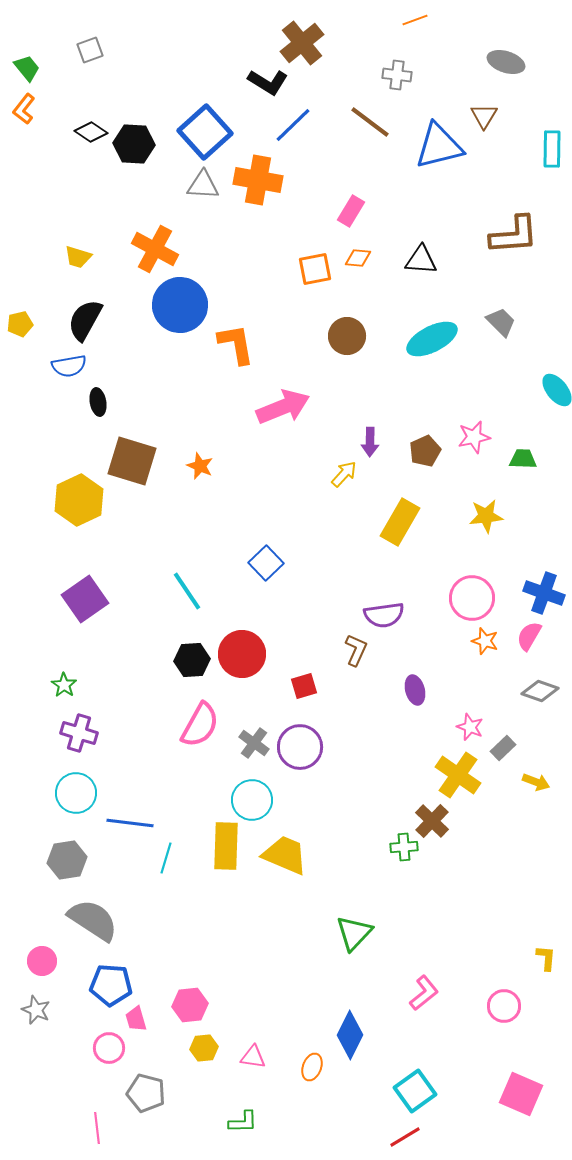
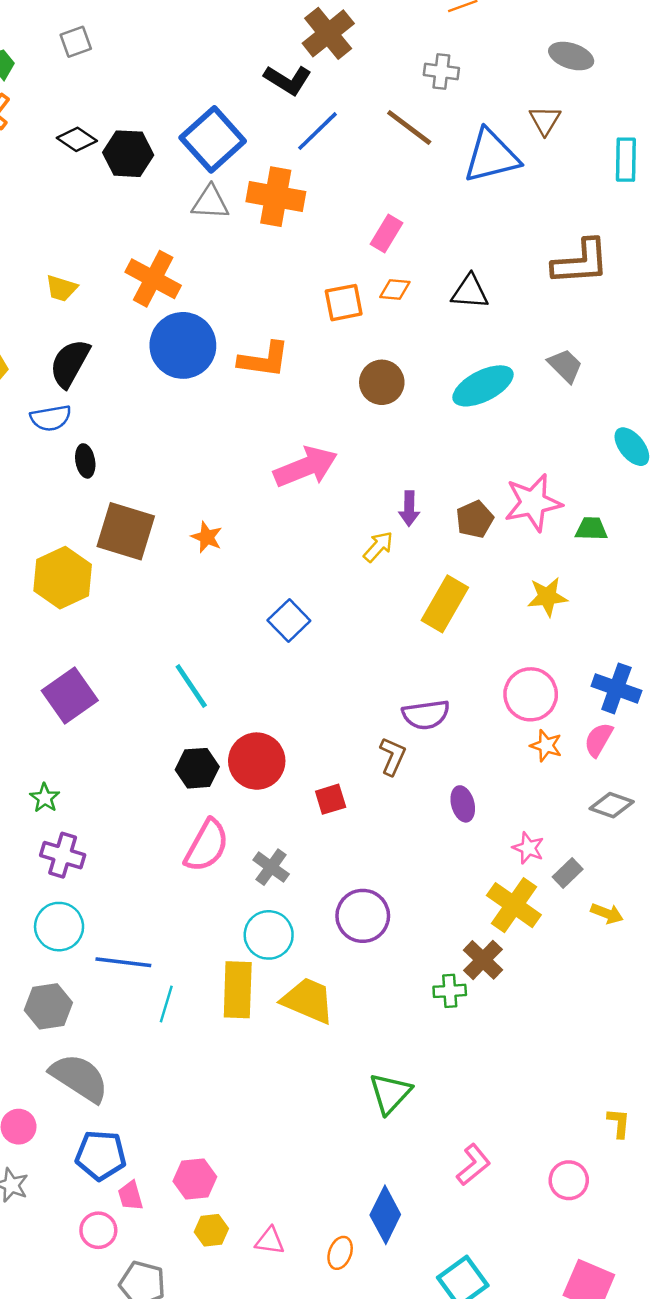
orange L-shape: (236, 344) -> (264, 360), moved, turned 108
pink star: (474, 437) -> (533, 503), size x1.5
blue square: (266, 563) -> (289, 621), moved
purple circle: (300, 747) -> (363, 916), moved

